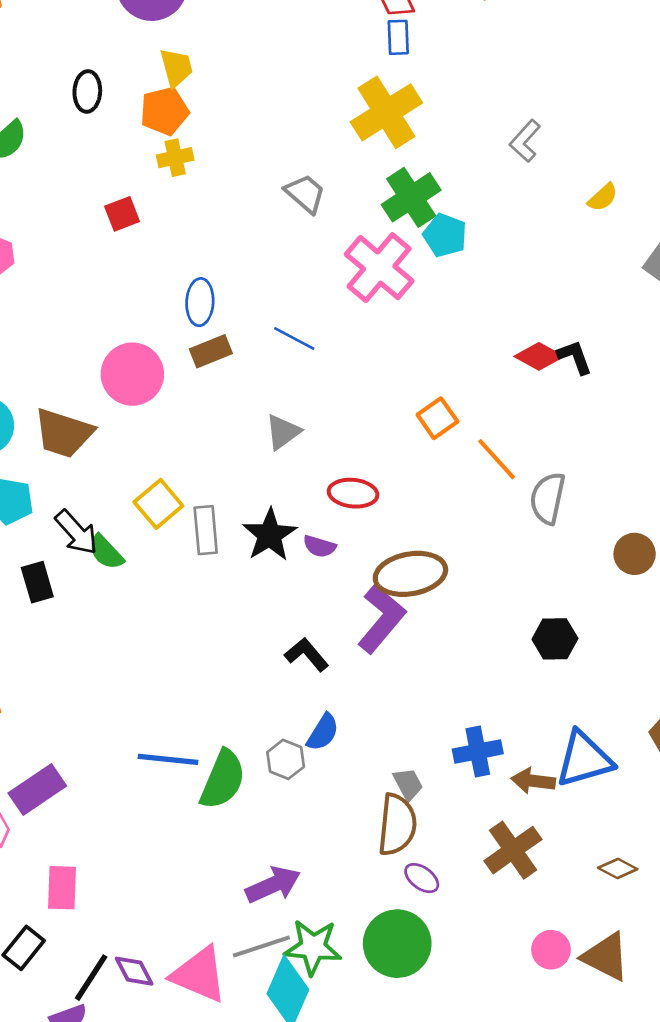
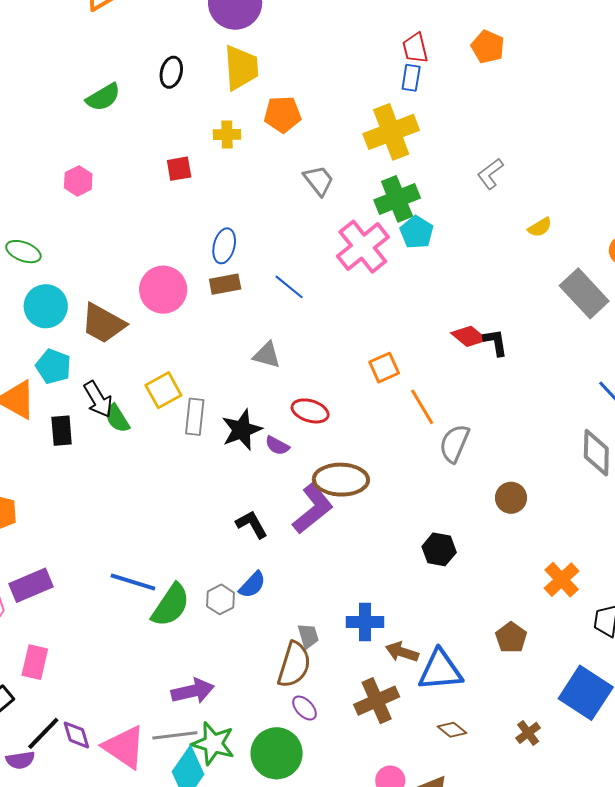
yellow trapezoid: (176, 68) -> (241, 68), size x1.5
orange pentagon: (164, 111) -> (282, 114), moved
gray triangle: (283, 432) -> (267, 355), turned 40
blue triangle: (584, 759) -> (440, 670), moved

